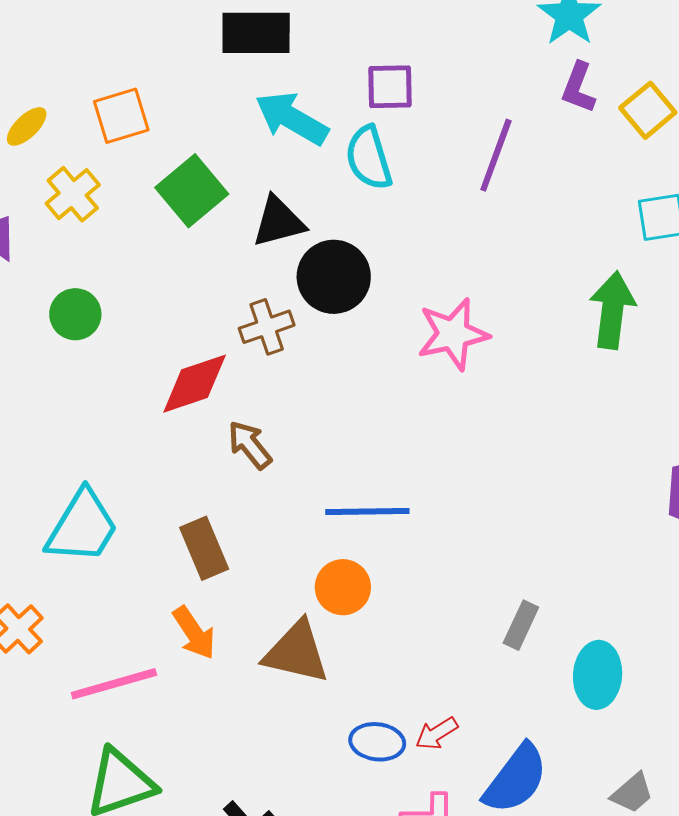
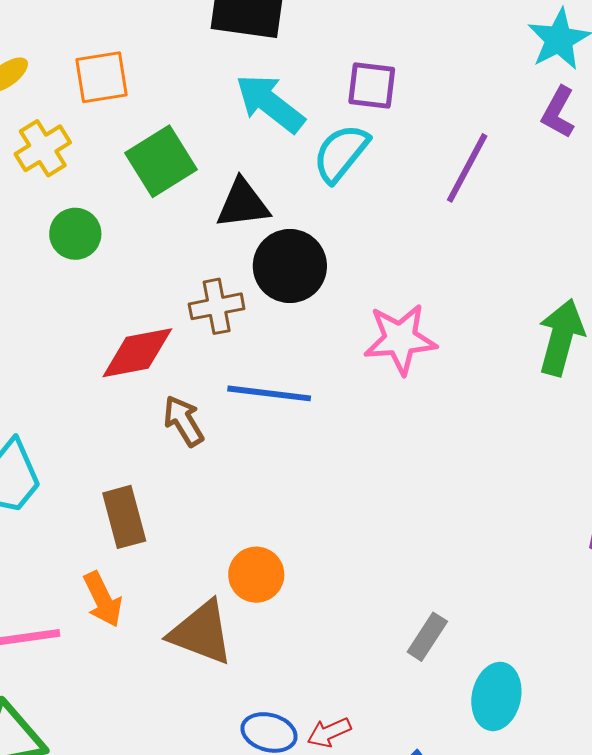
cyan semicircle: (369, 158) -> (341, 153), turned 48
green circle: (75, 314) -> (75, 234), moved
blue line: (367, 511) -> (269, 393), moved

